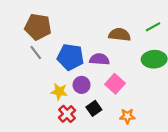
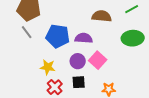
purple circle: (82, 85) -> (78, 61), moved
black square: (94, 108) -> (79, 82), turned 32

